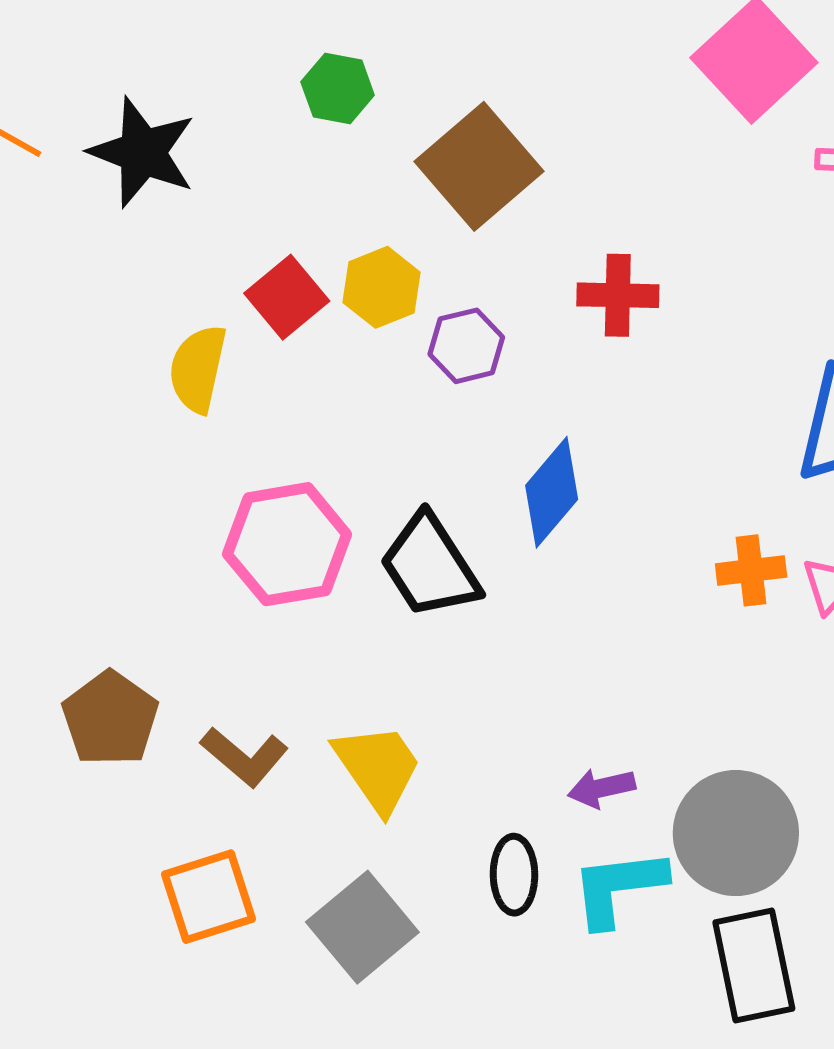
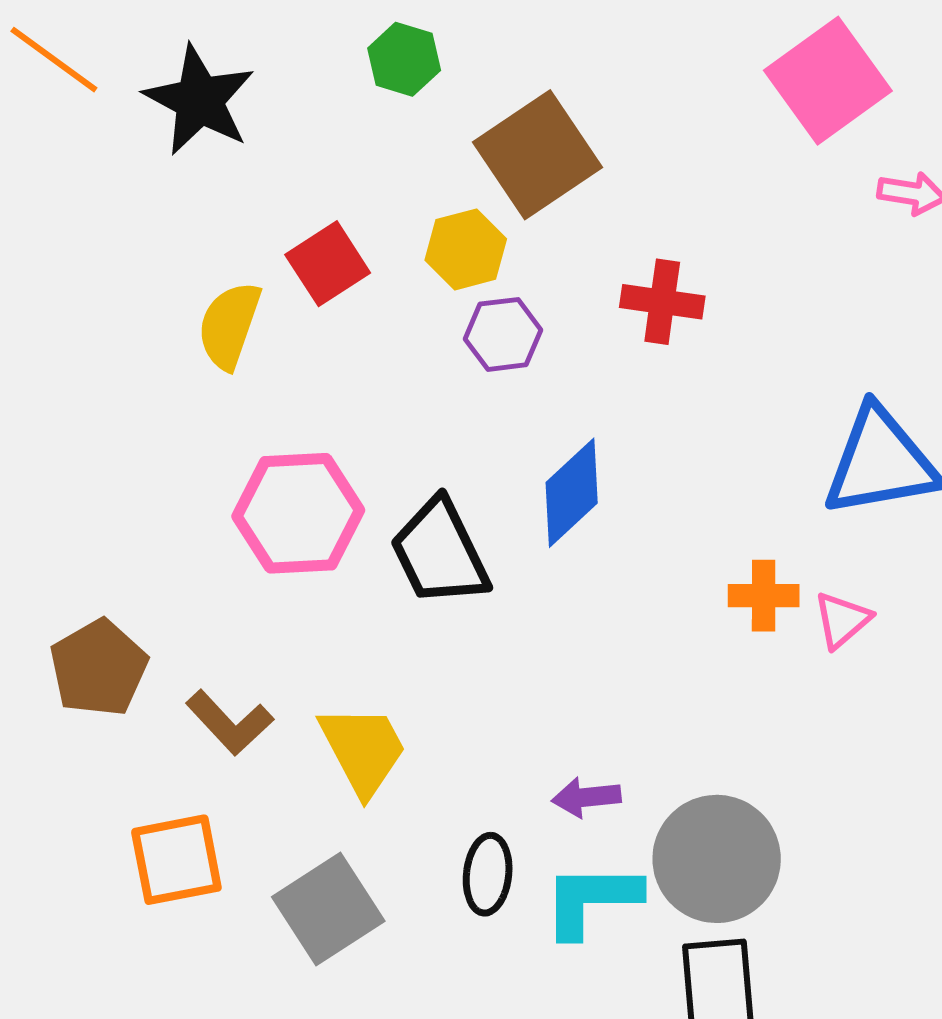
yellow hexagon: (382, 287) -> (466, 249), moved

